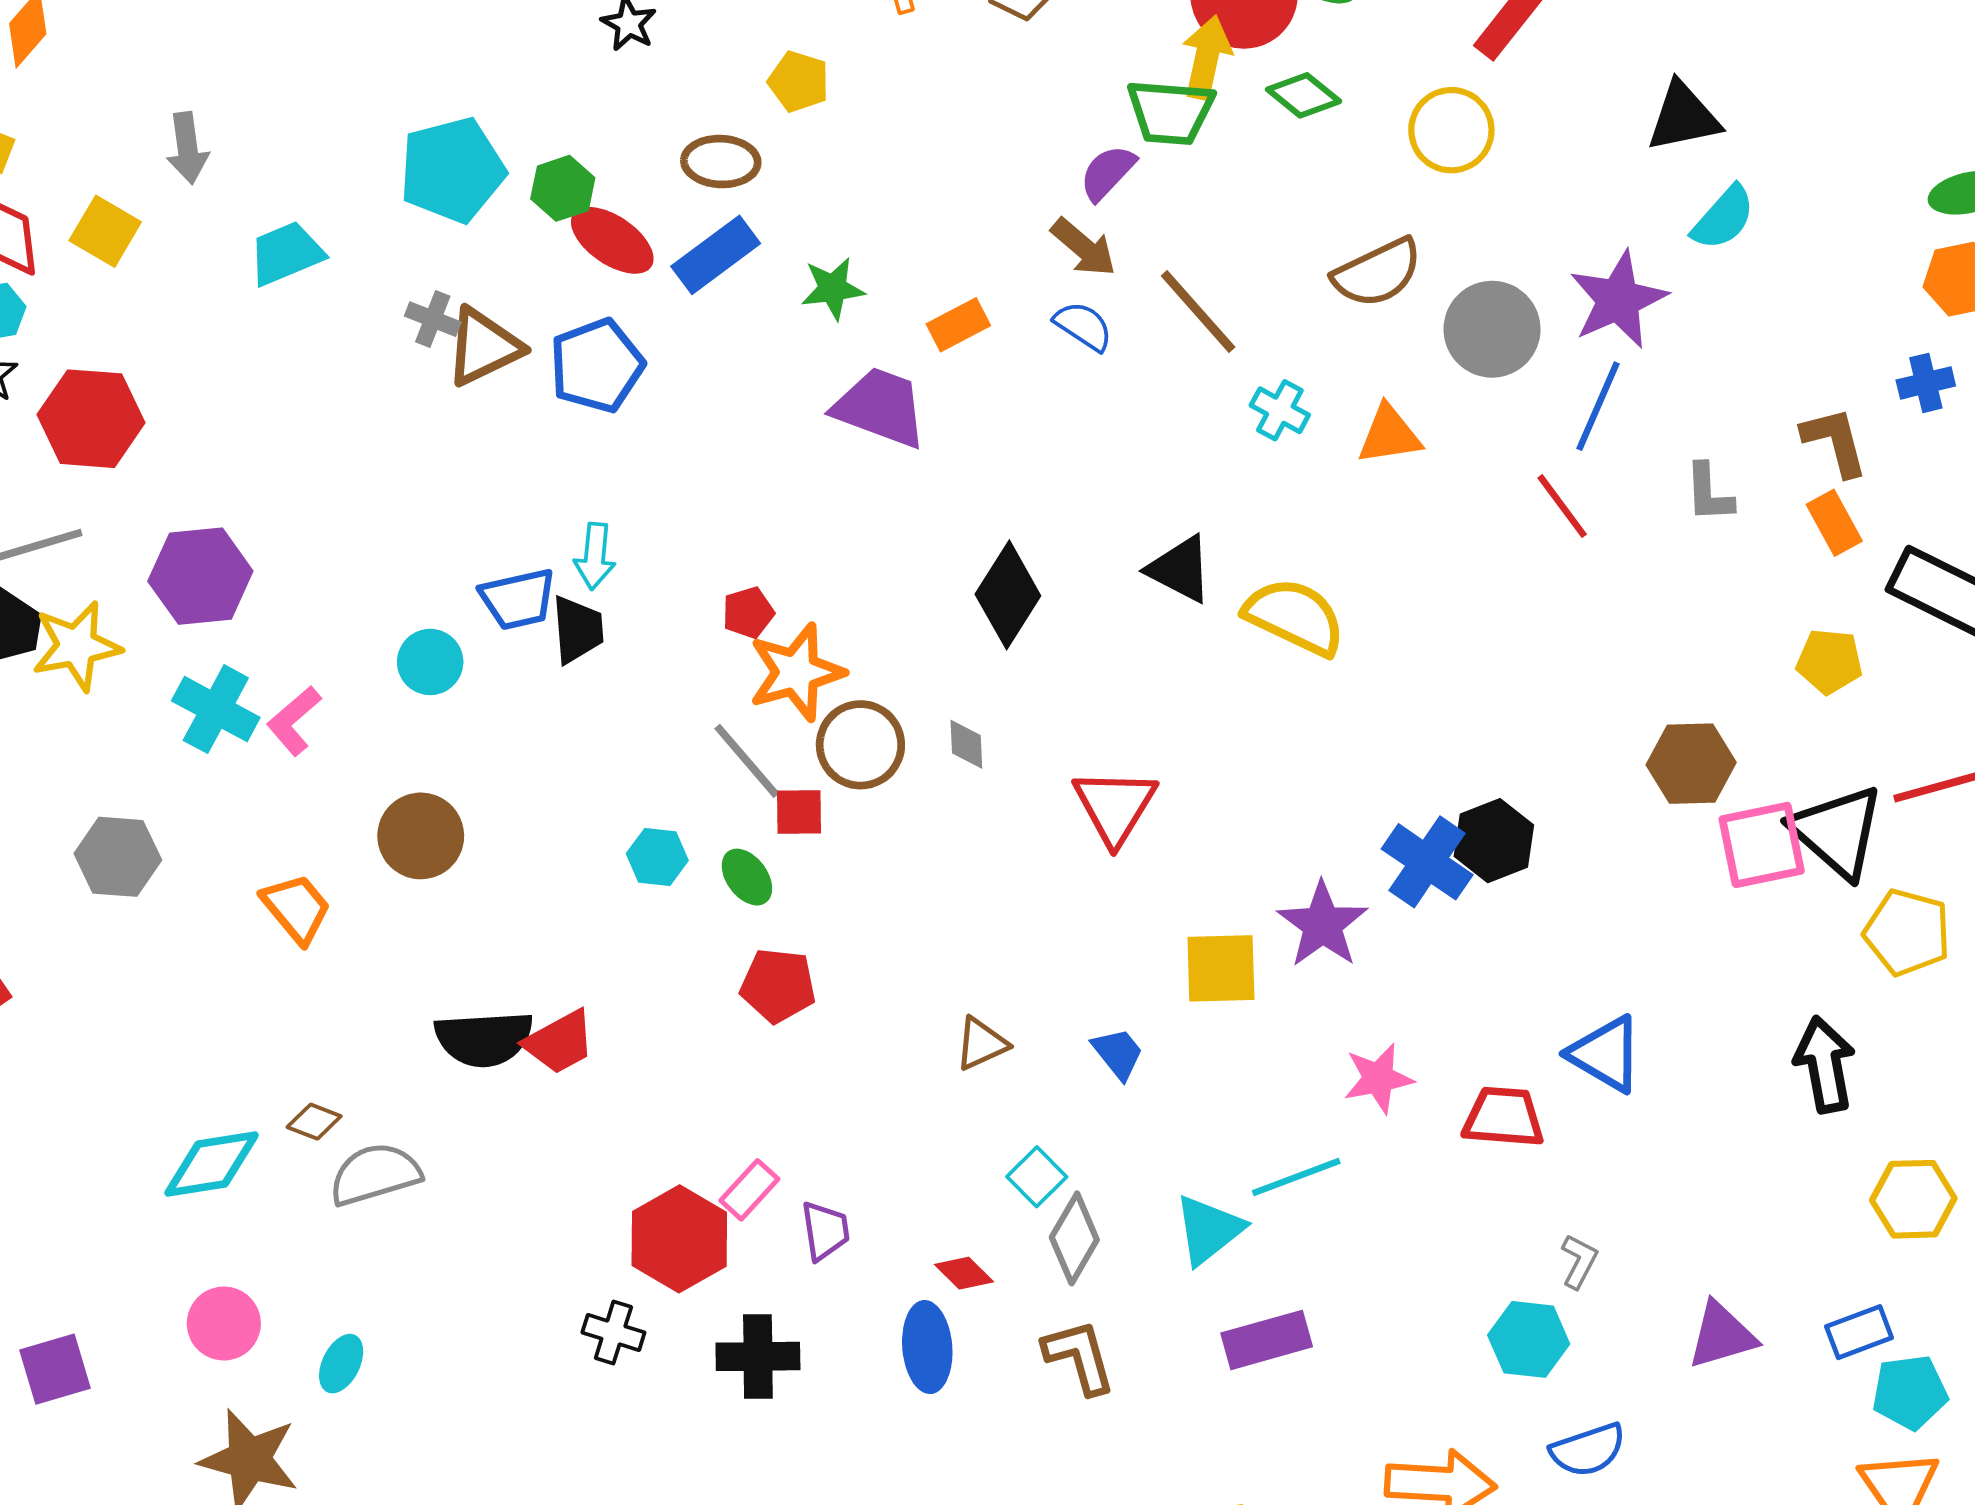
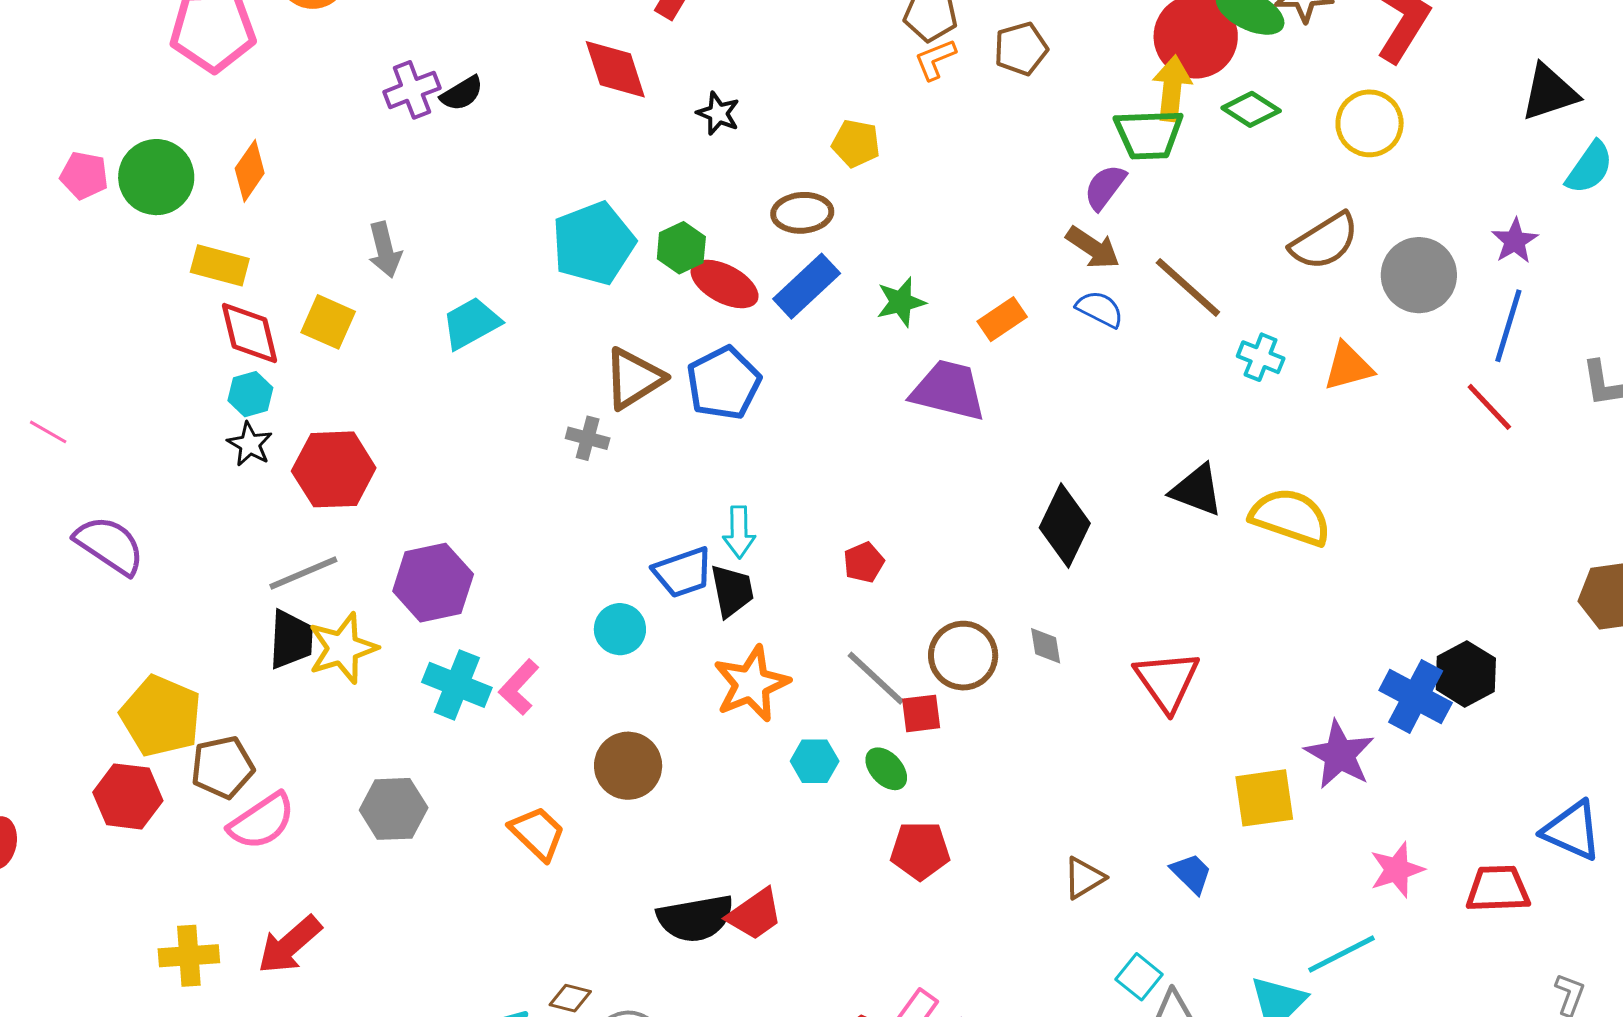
purple star: (1618, 300) -> (1515, 241), size x0.6
gray cross: (433, 319) -> (588, 438), moved
orange star: (796, 672) -> (751, 684), moved

